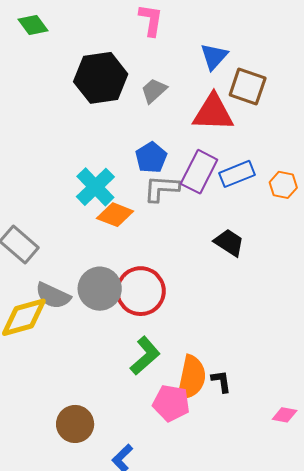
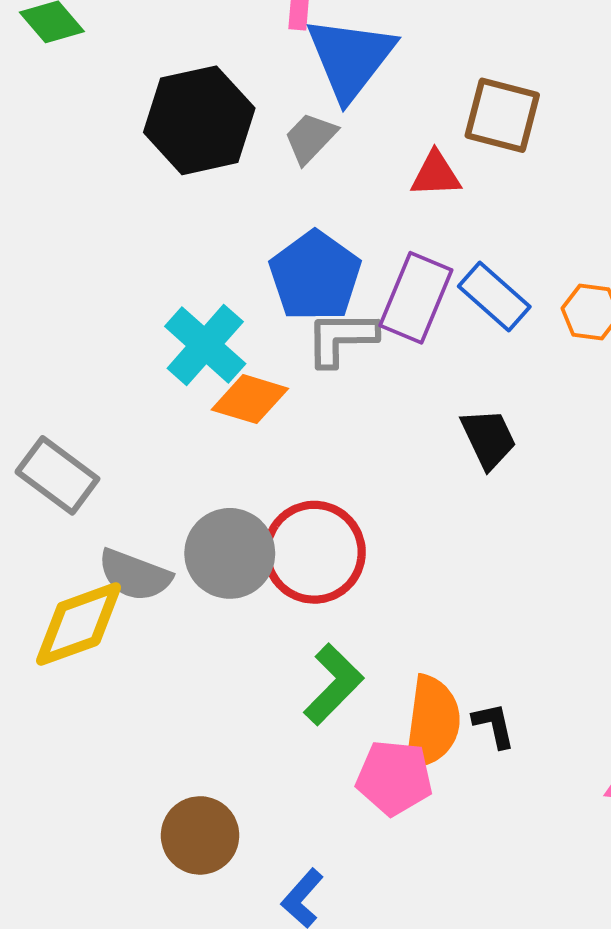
blue triangle: (214, 57) -> (350, 58), moved, size x1.6
red triangle: (213, 113) -> (436, 174), size x0.6
blue pentagon: (151, 158) -> (315, 276), size x1.4
blue rectangle: (237, 174) -> (494, 297), turned 68
black trapezoid: (229, 242) -> (489, 439), turned 36

